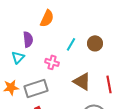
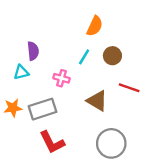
orange semicircle: (47, 18) -> (95, 26), moved
cyan triangle: (18, 57) -> (21, 72), turned 32
red line: (109, 84) -> (129, 88), moved, turned -60

